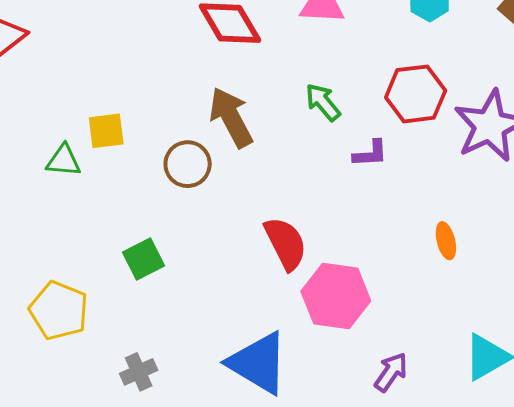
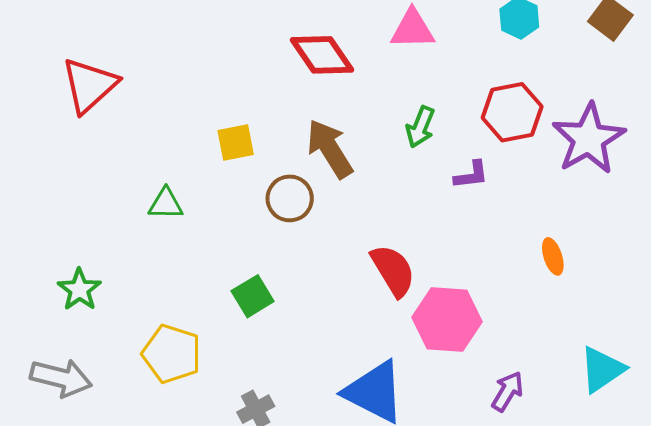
green arrow: (323, 102) -> (420, 127), turned -114
yellow square: (106, 131) -> (236, 143), moved

